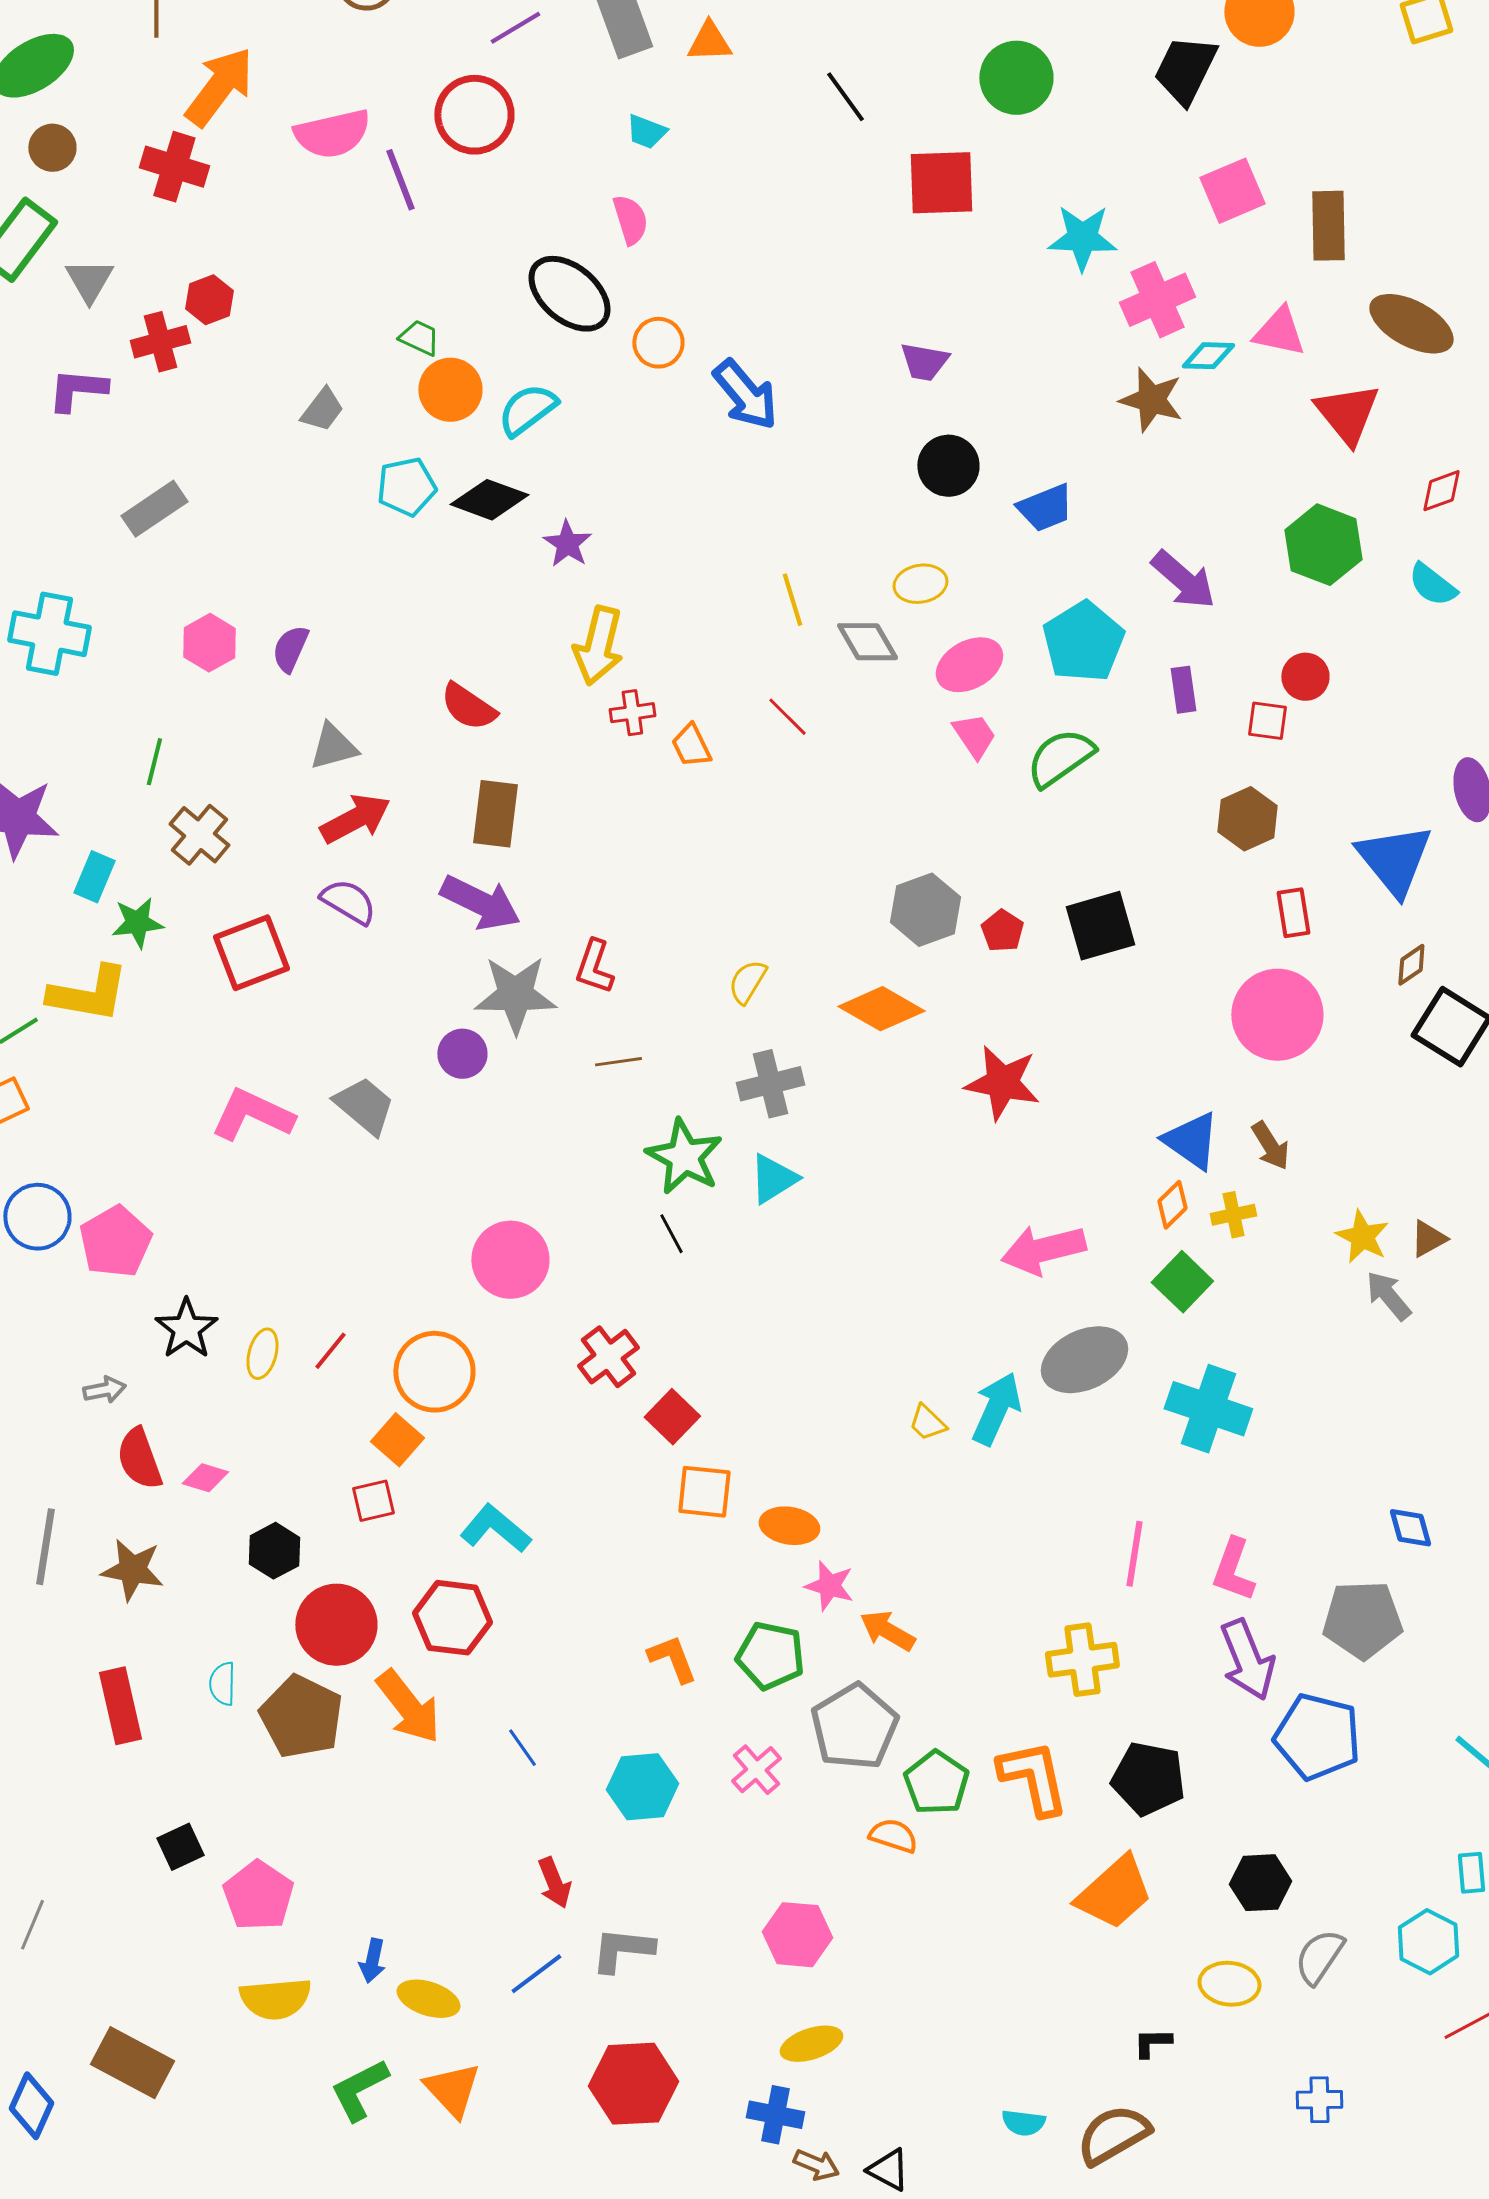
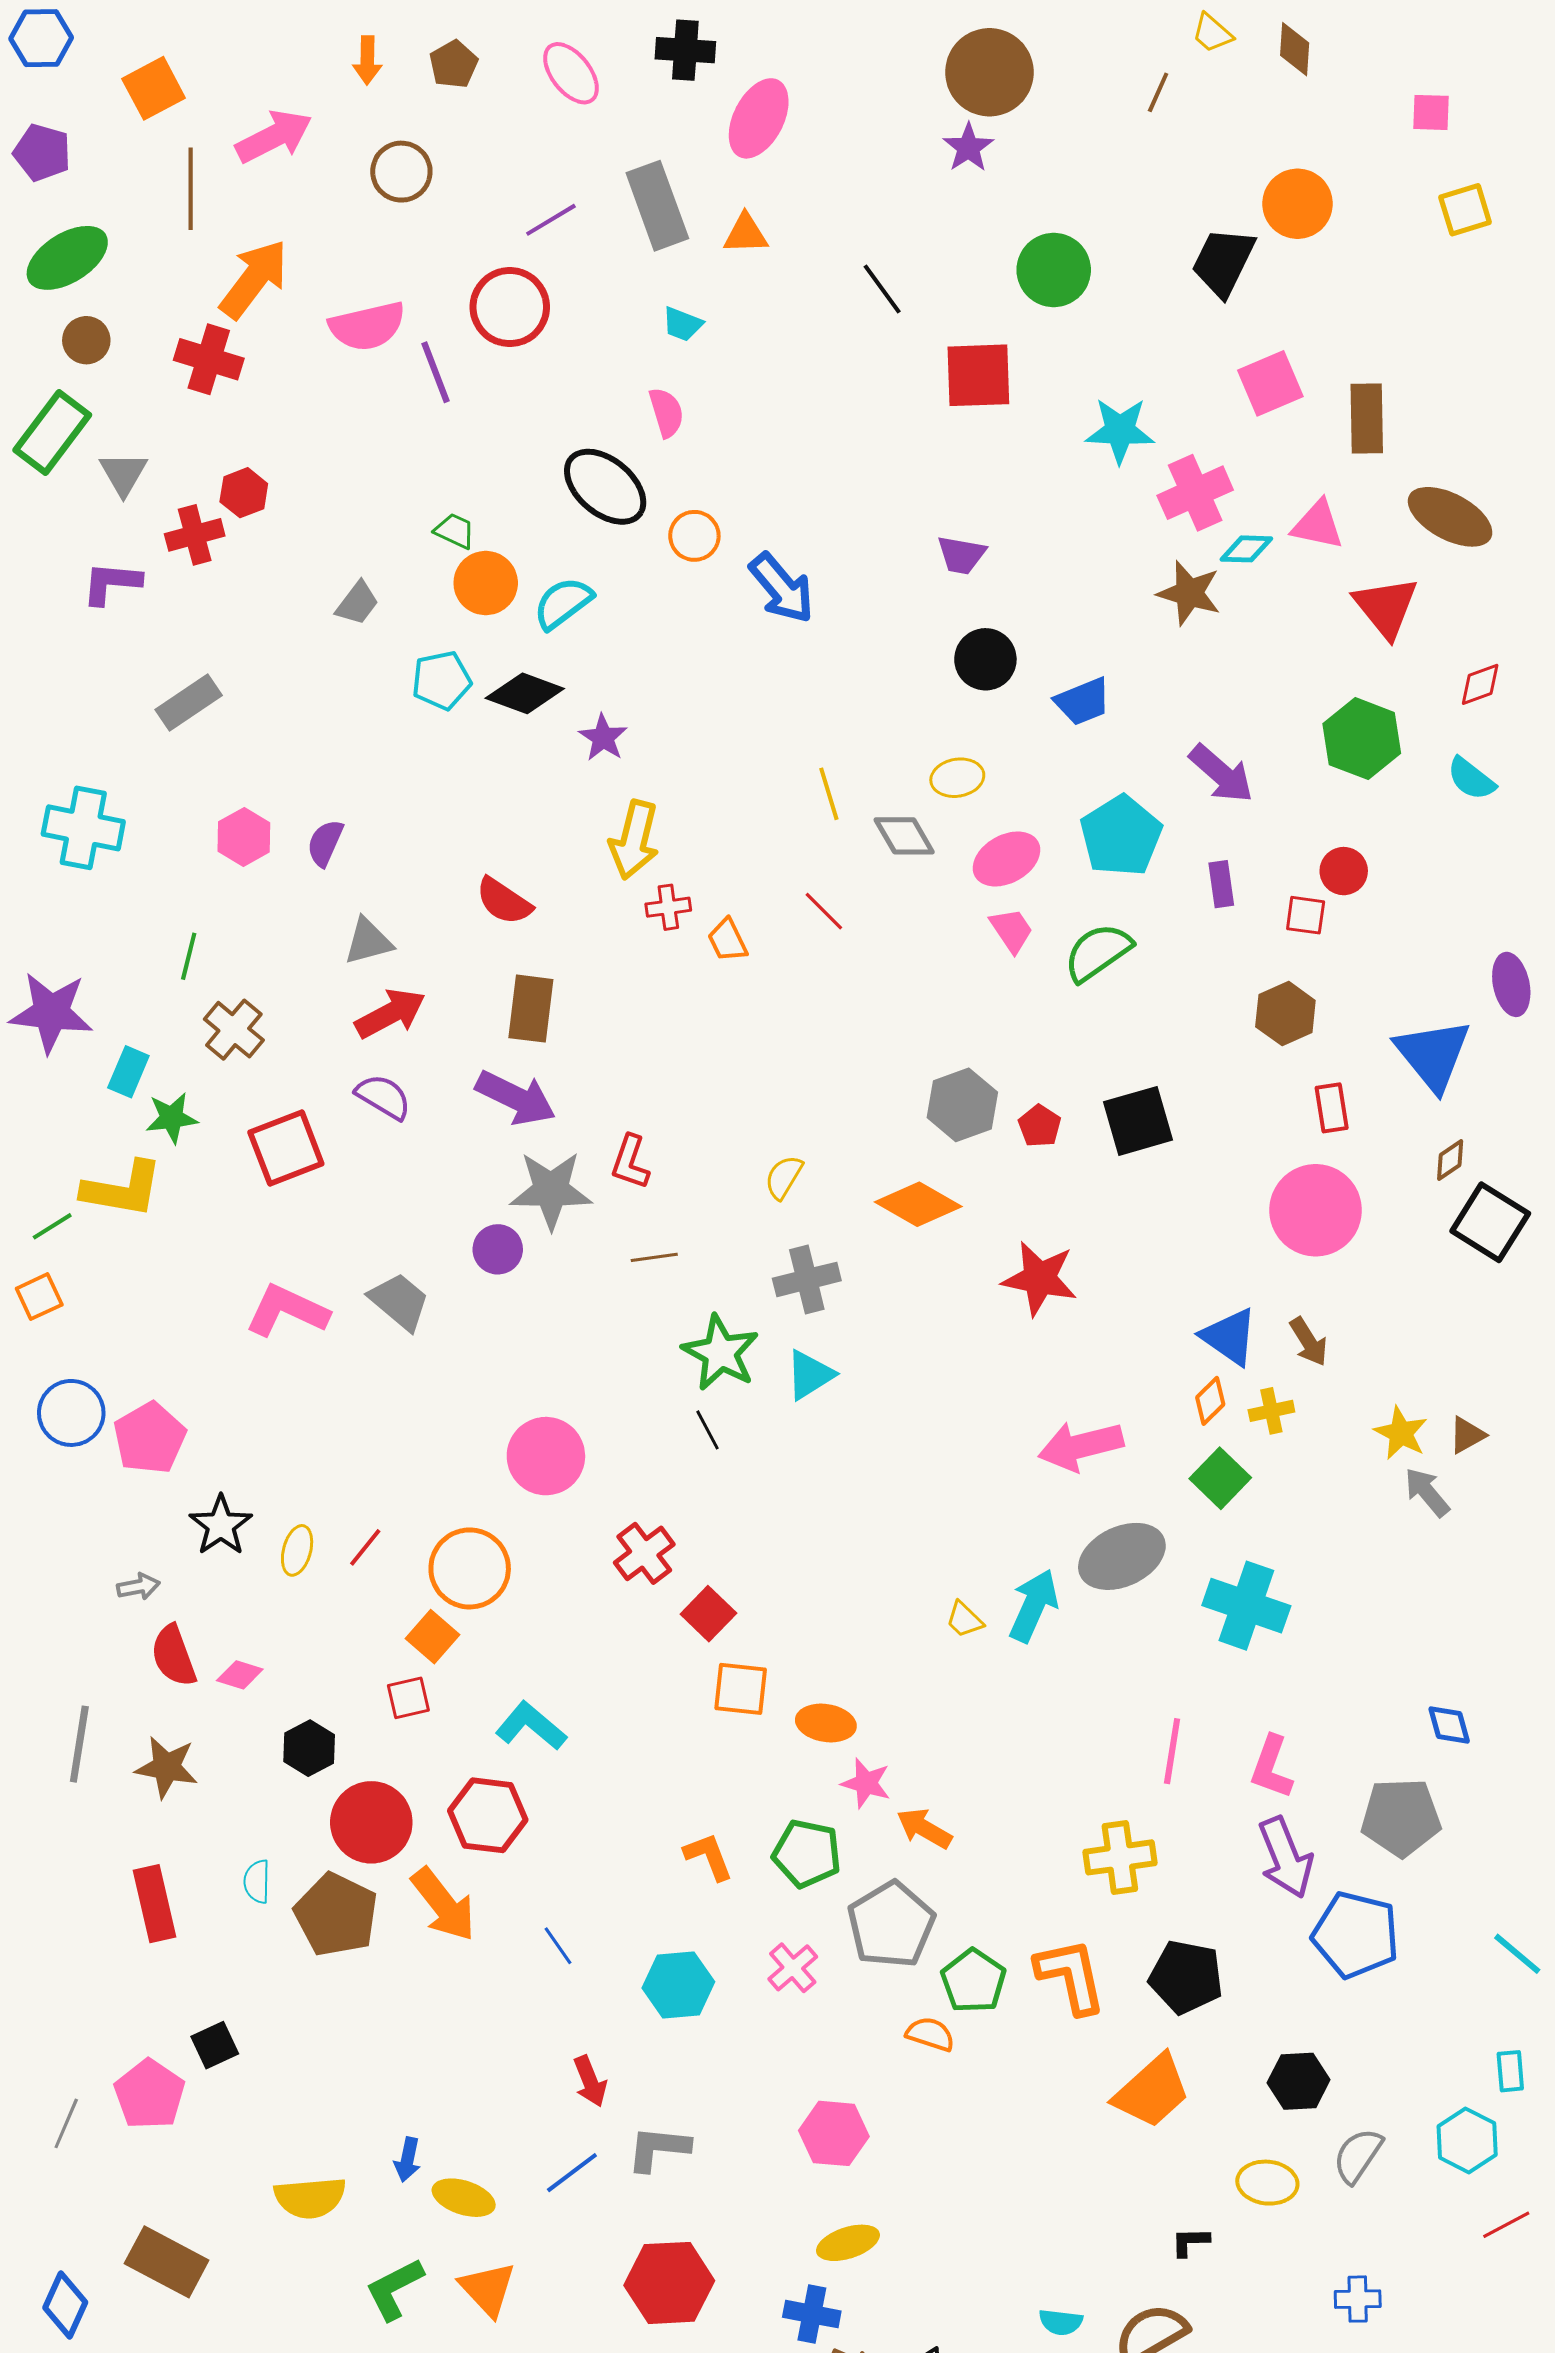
pink pentagon: (258, 1896) -> (150, 2094), moved

